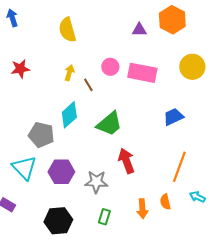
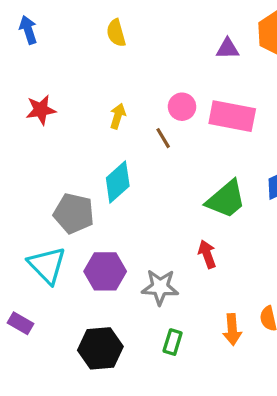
yellow semicircle: (67, 30) -> (116, 33), moved, size x0.7
brown line: (88, 85) -> (163, 138), moved
green trapezoid: (109, 124) -> (226, 199), moved
red arrow: (126, 161) -> (207, 254), size x0.7

